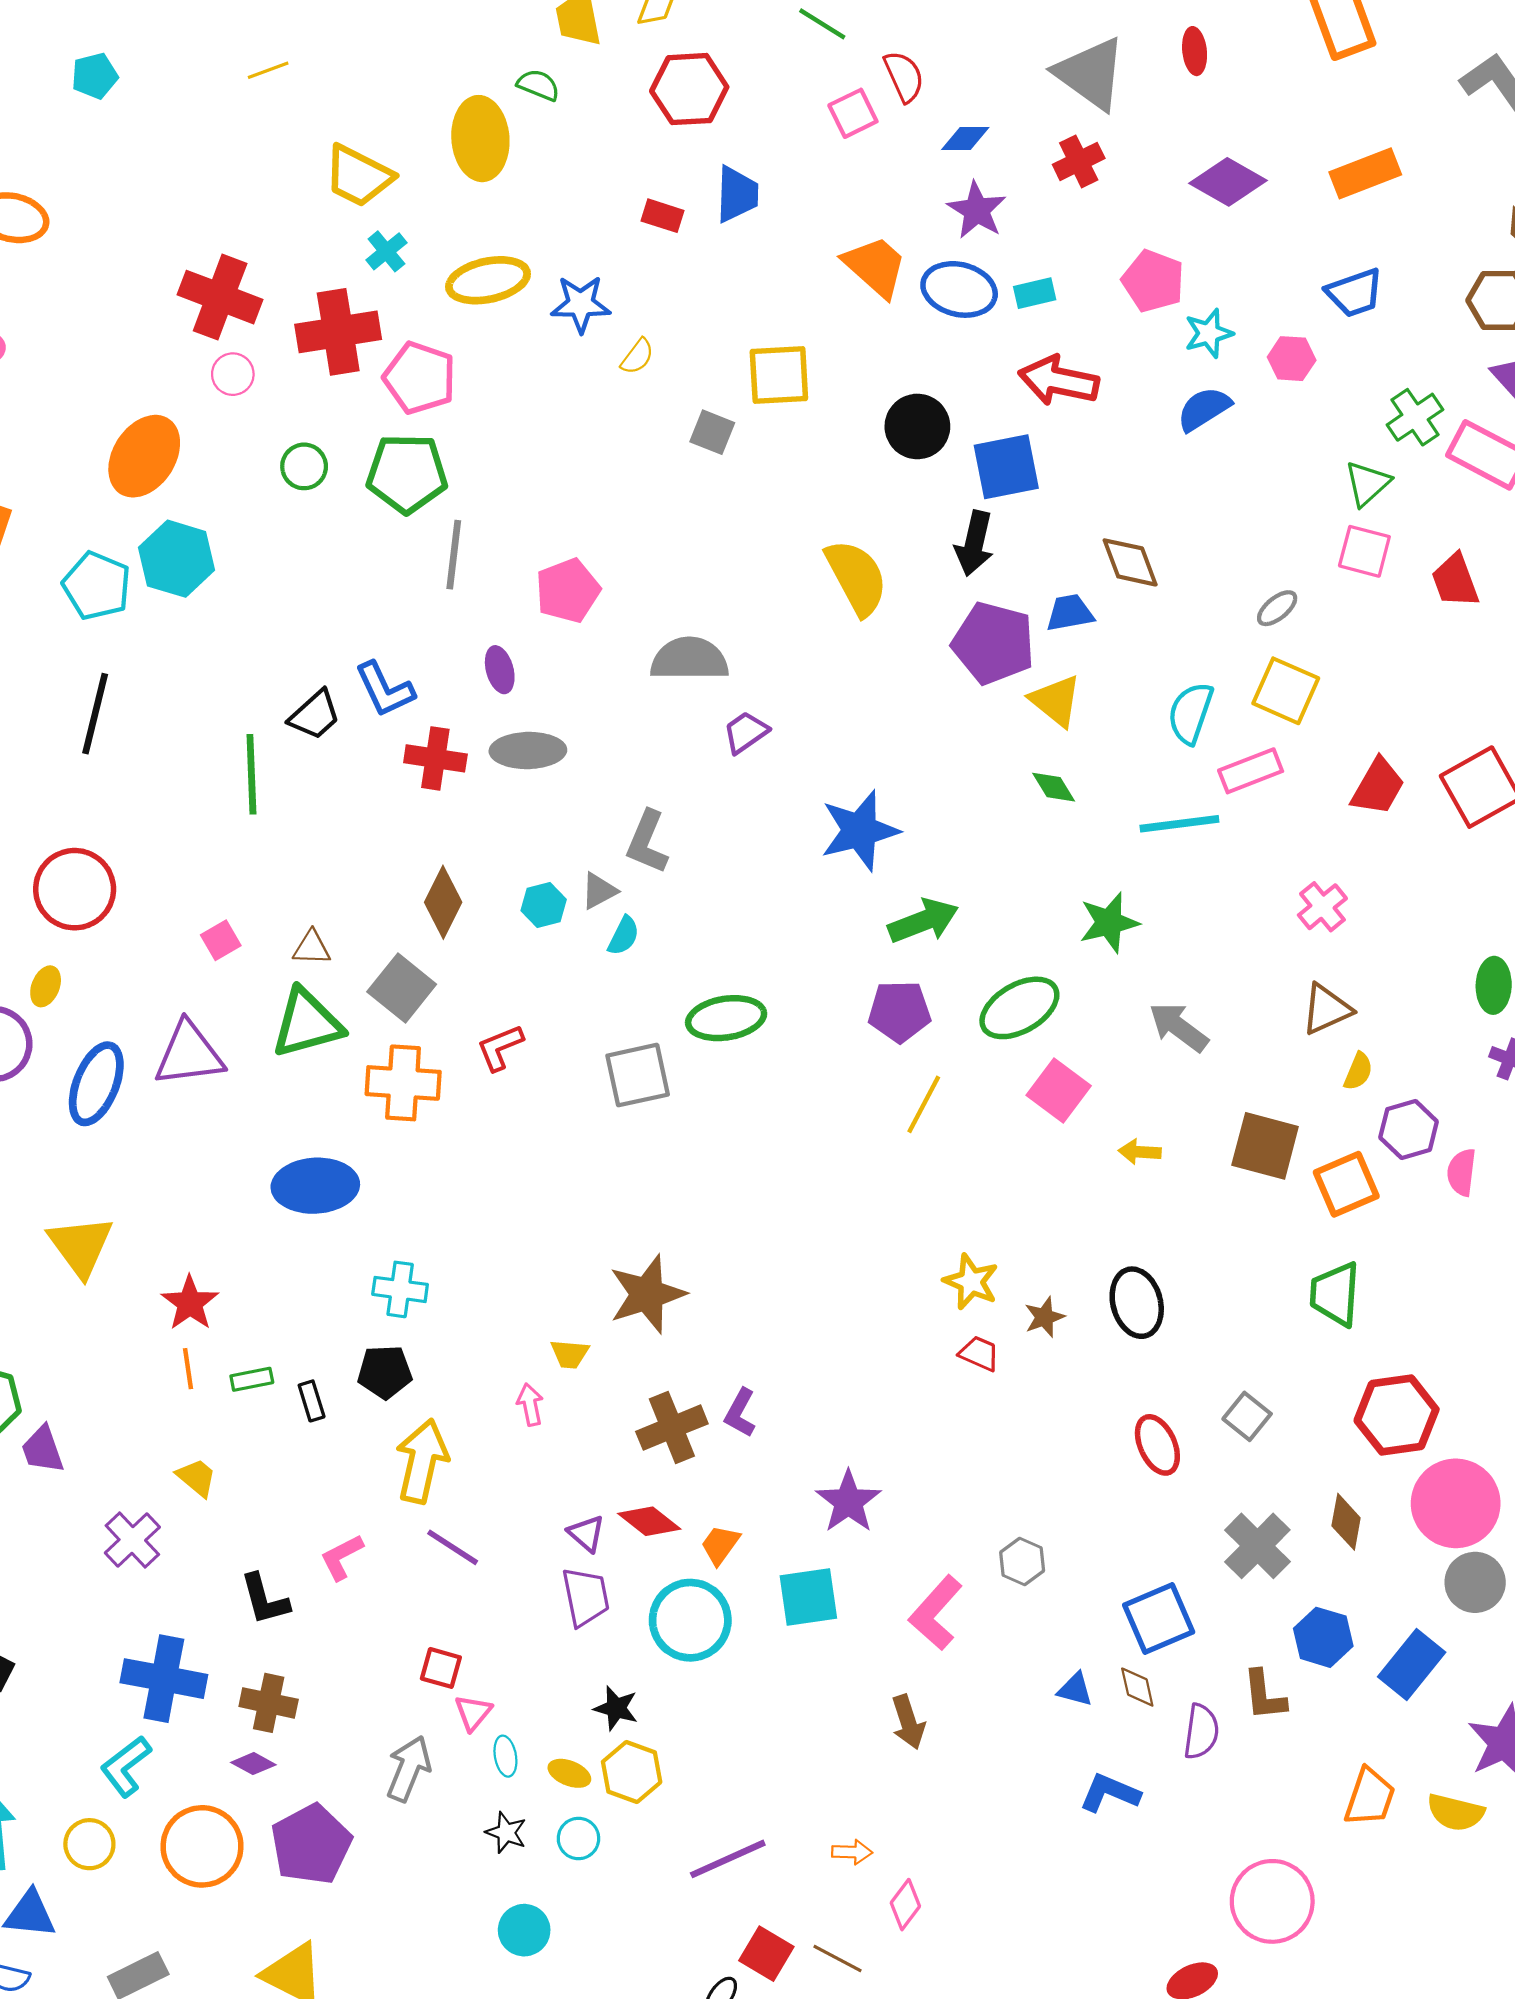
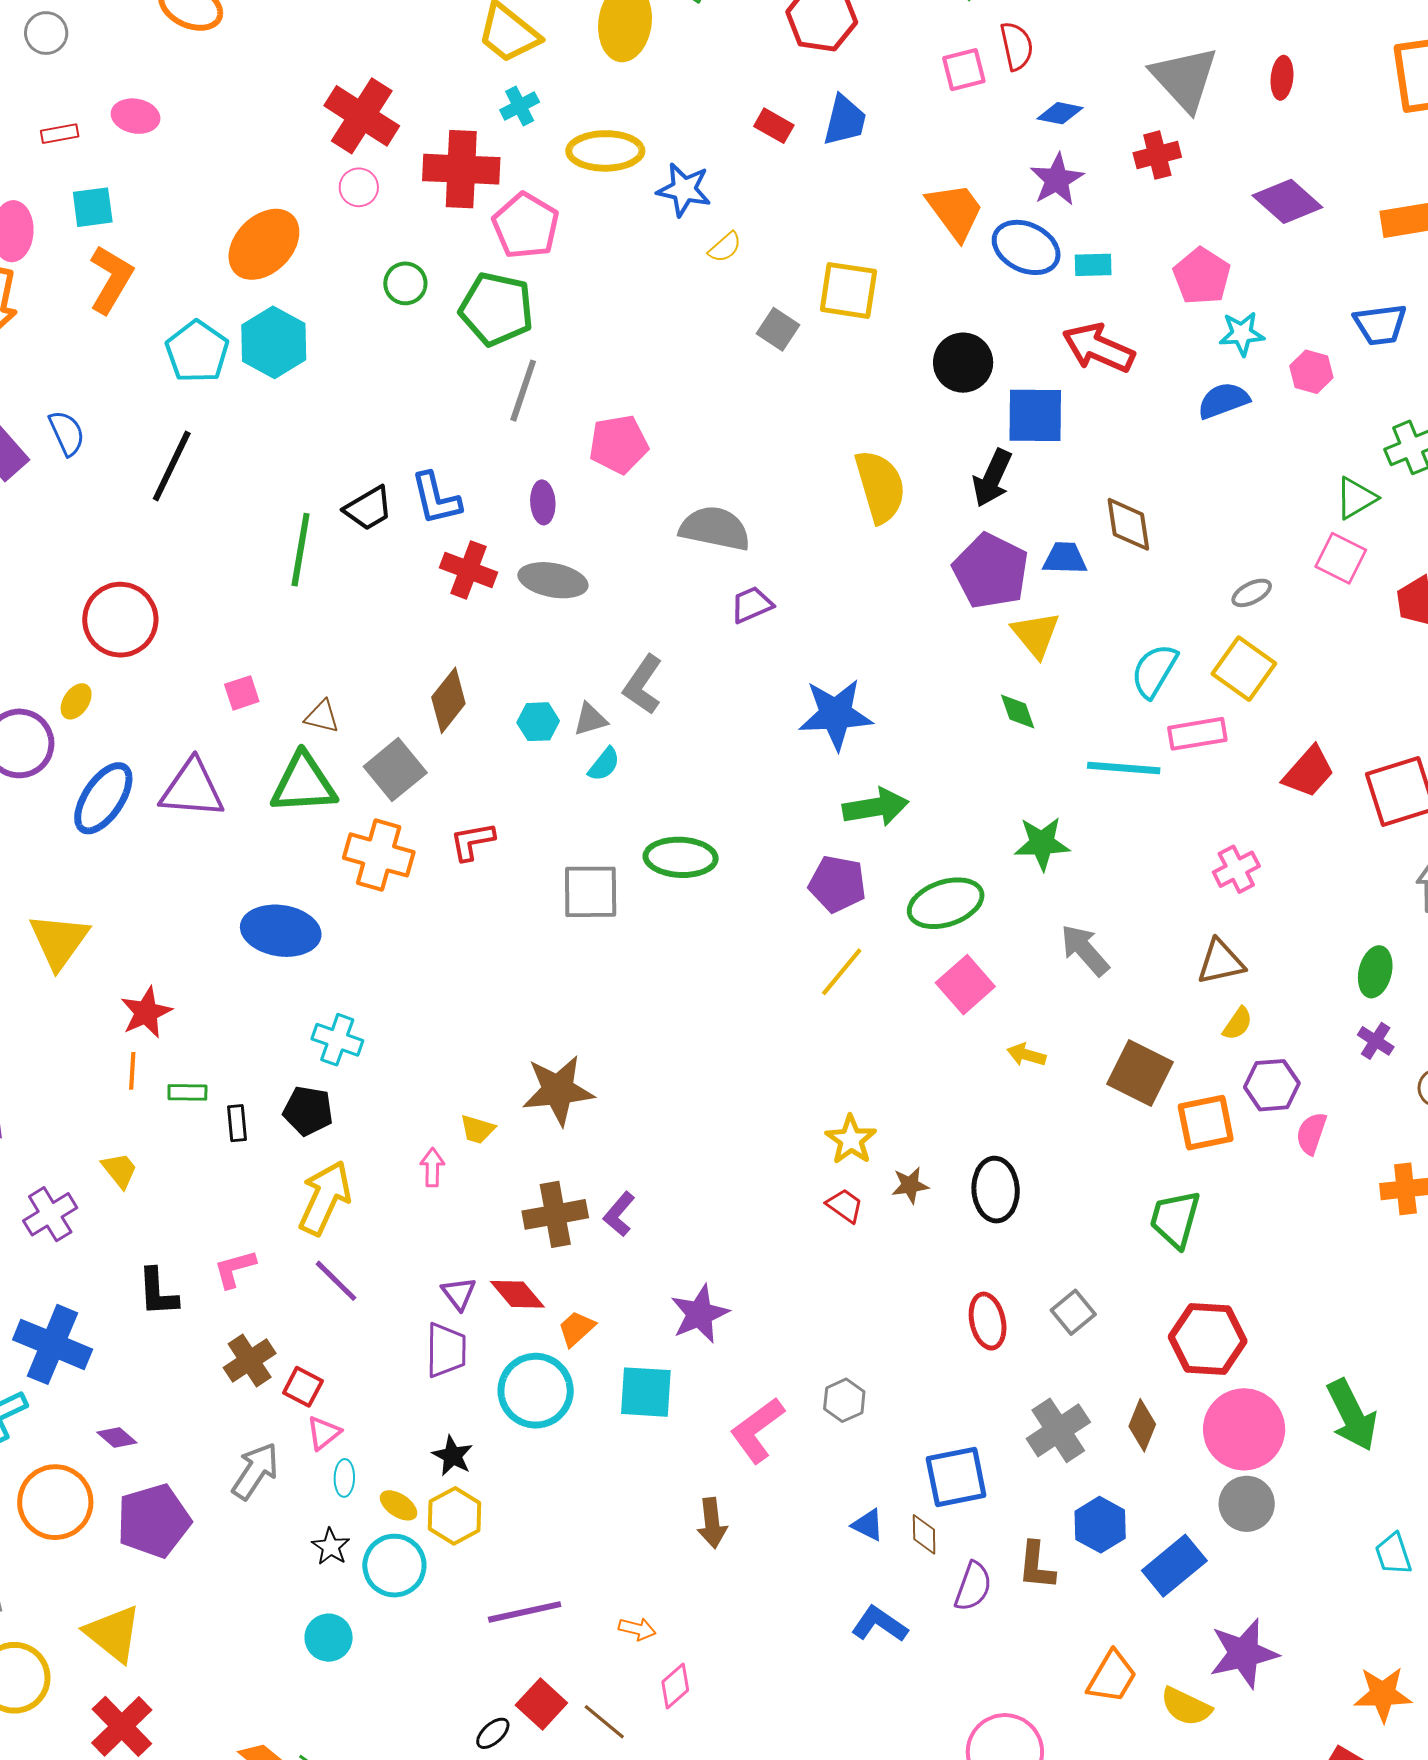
brown cross: (269, 1703) -> (250, 1361), moved, turned 33
cyan circle: (578, 1838) -> (394, 1566), size x1.6

